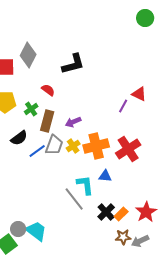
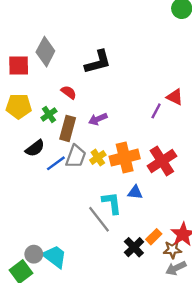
purple arrow: (73, 122) -> (98, 119), moved
black cross: (106, 212) -> (134, 247), moved
brown star: (123, 237) -> (172, 250), moved

